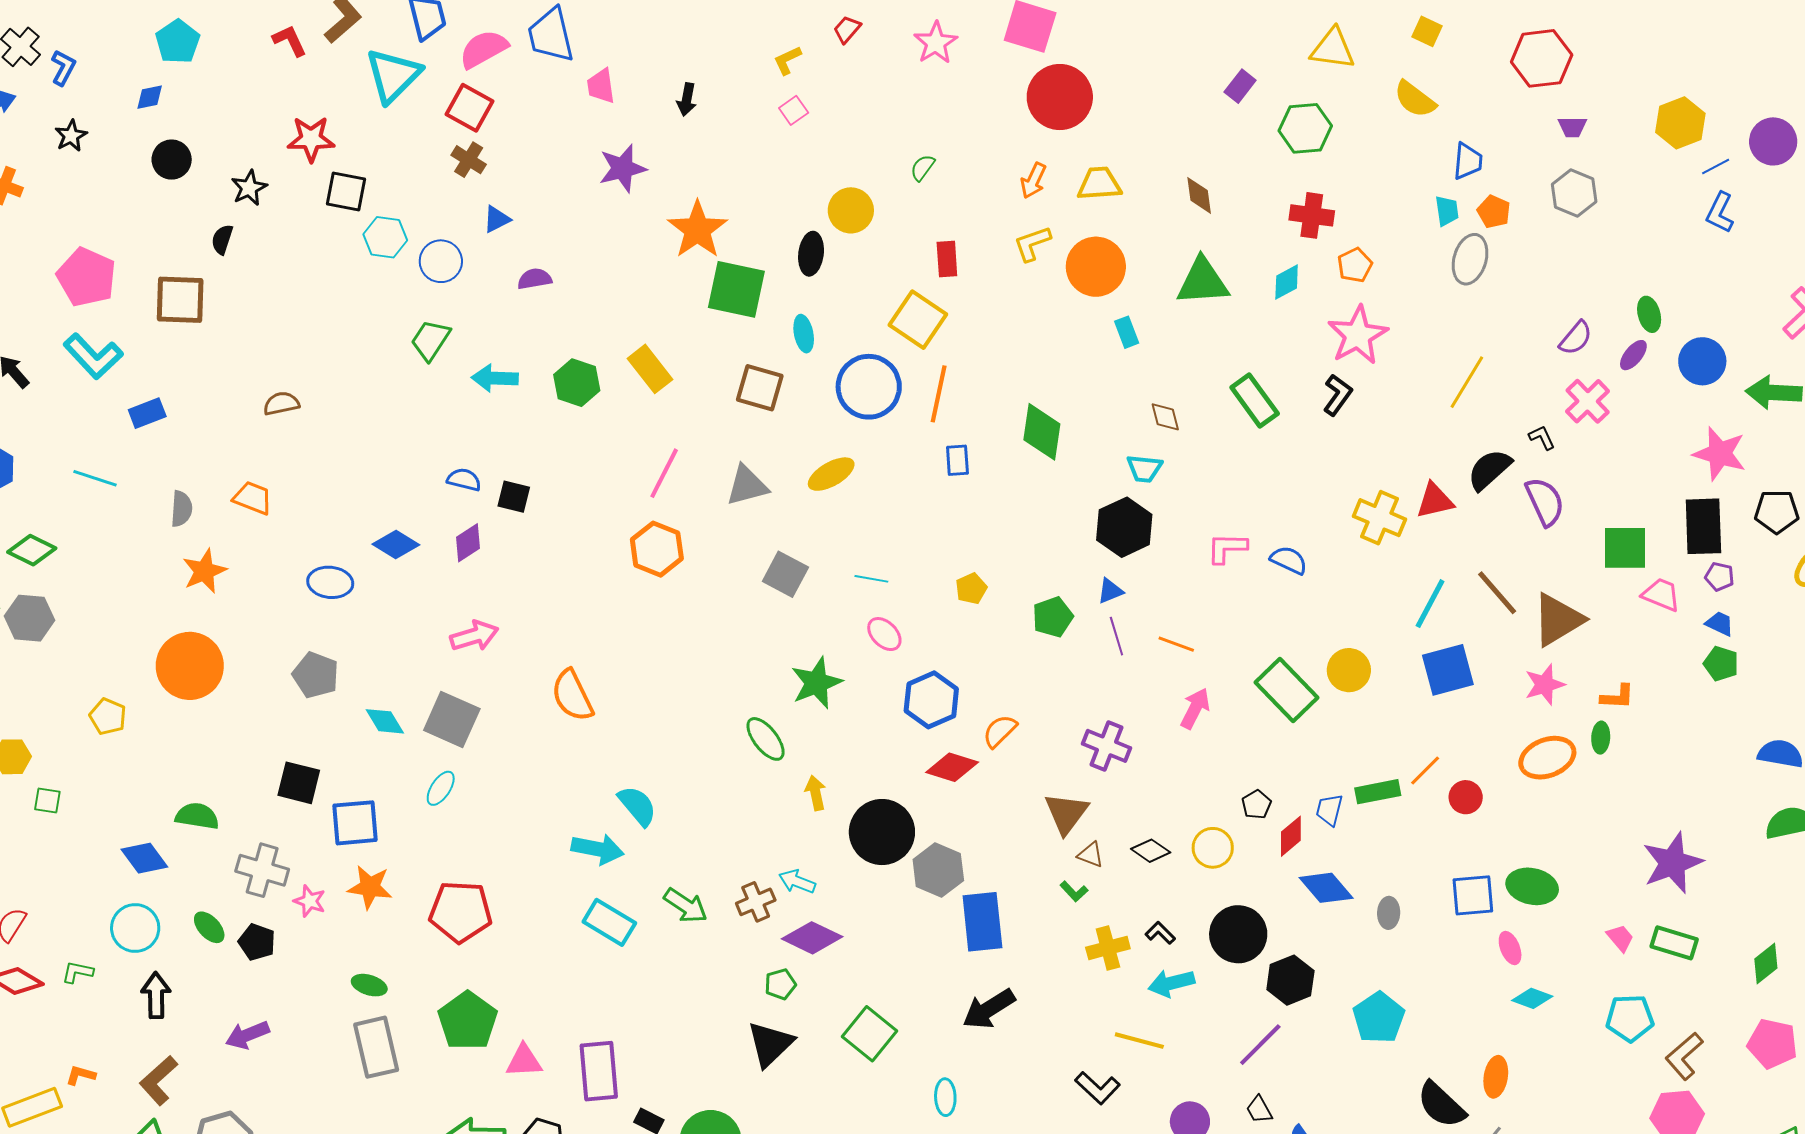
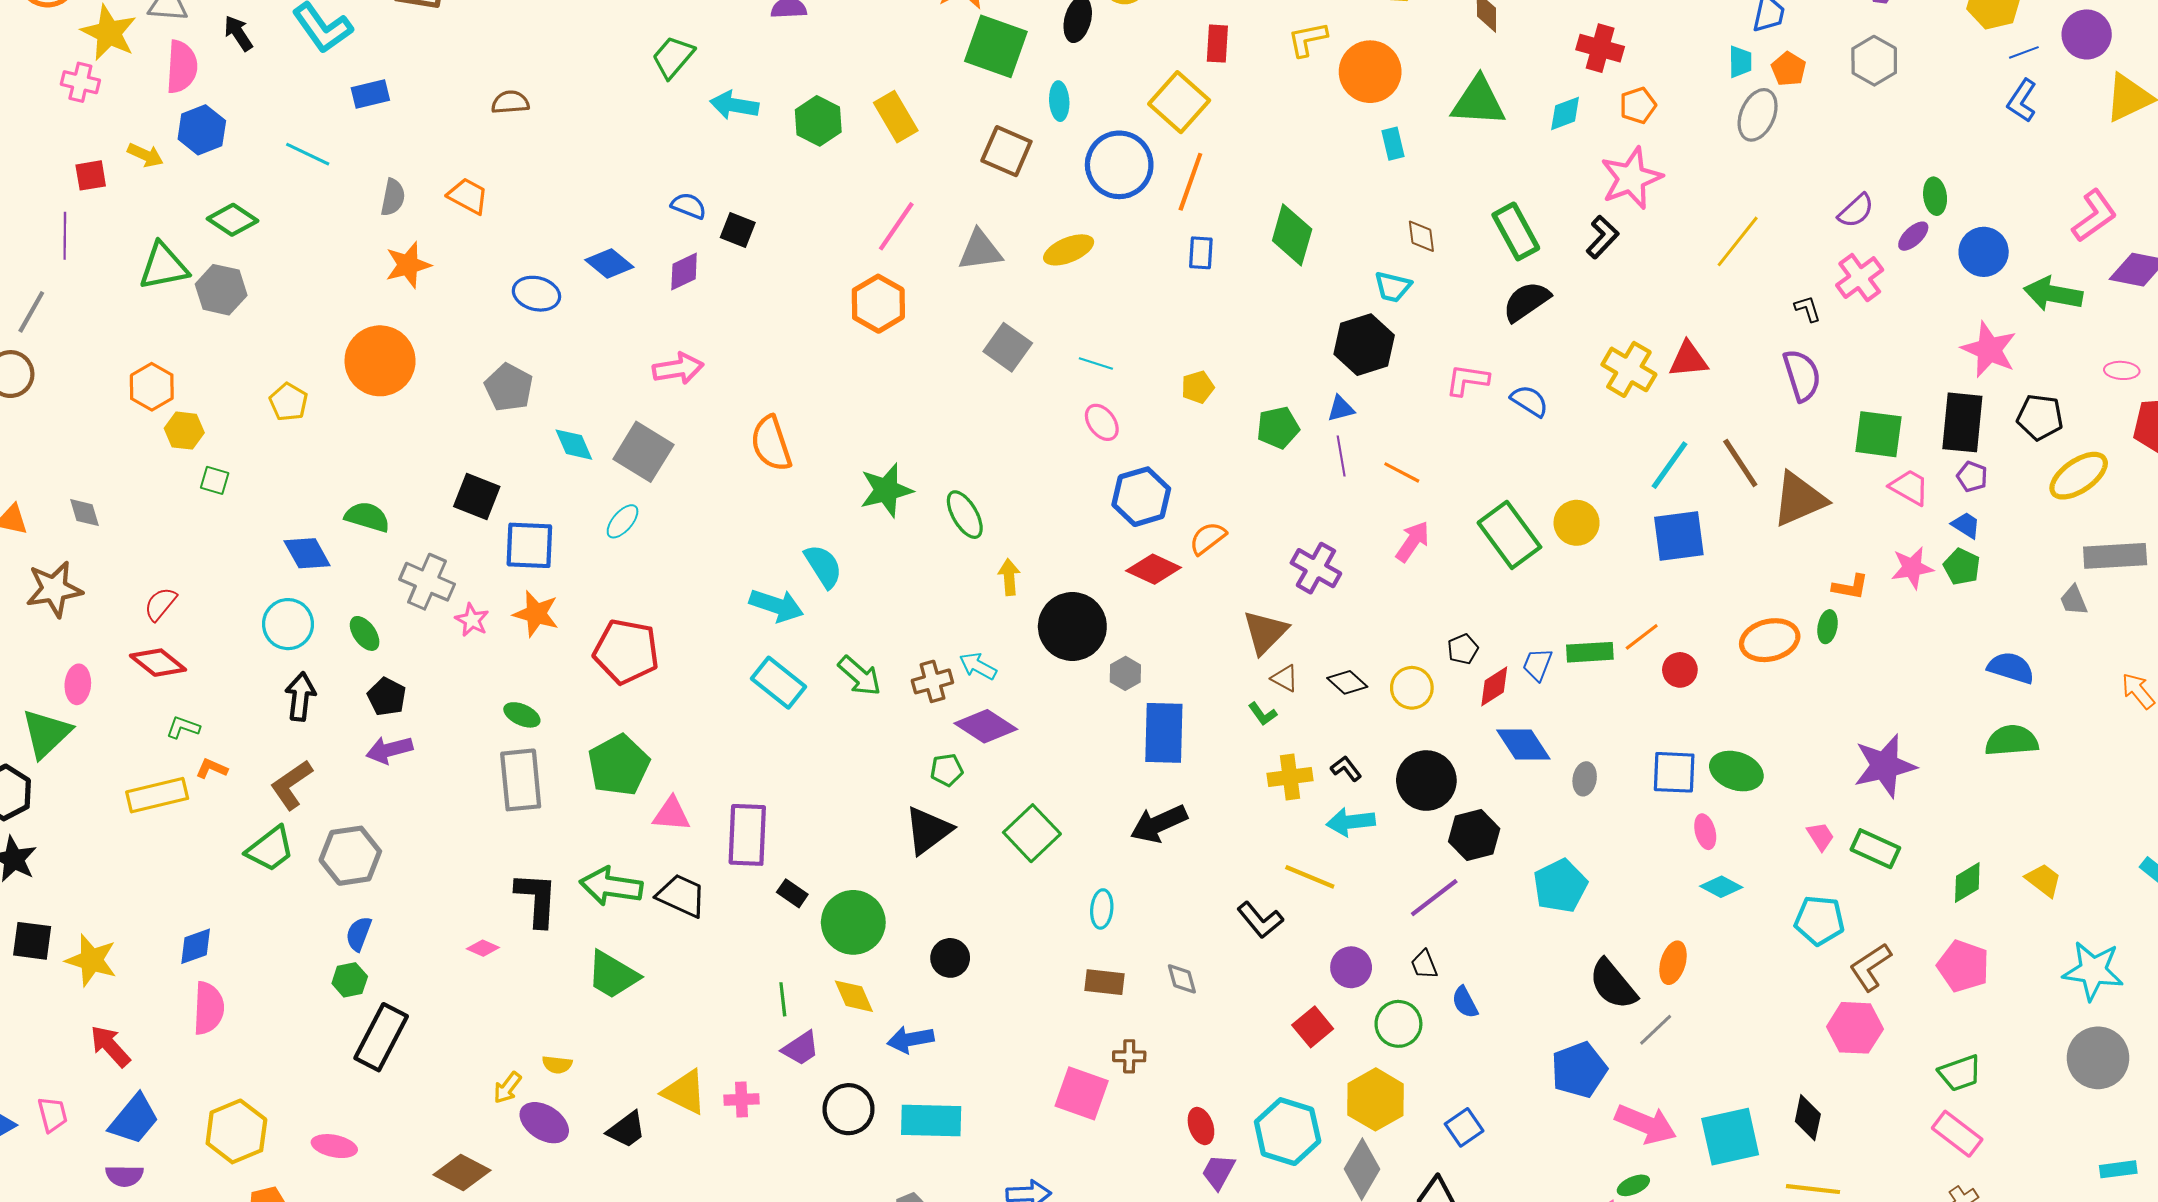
black semicircle: (1489, 470) -> (1526, 301), moved
green star: (817, 683) -> (886, 490), moved
pink star: (1545, 685) -> (1912, 568), moved
gray hexagon: (938, 870) -> (1125, 673), size x0.6
black pentagon: (257, 942) -> (387, 697), moved
green L-shape: (77, 972) -> (183, 727), moved

